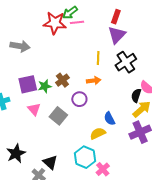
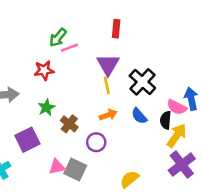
red star: (55, 23) -> (44, 70), moved, size x0.7
purple triangle: (117, 35) -> (108, 65), moved
green star: (45, 86) -> (46, 107), moved
pink triangle: (34, 109) -> (57, 167), moved, turned -48
blue semicircle: (109, 119) -> (139, 116), moved

